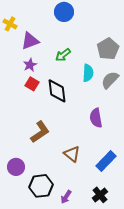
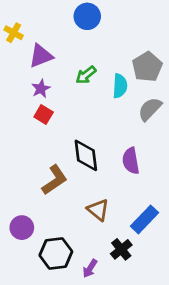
cyan semicircle: (88, 73) -> (120, 86), moved
black diamond: (57, 91) -> (86, 155), moved
black cross: (100, 195) -> (121, 249), moved

